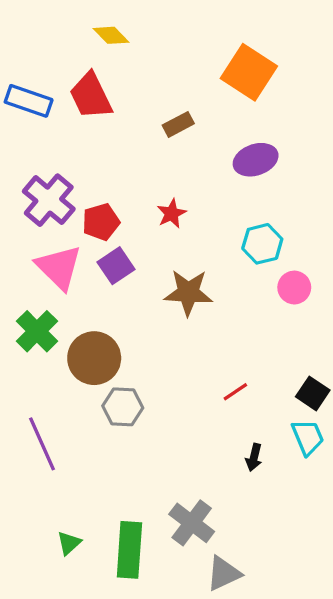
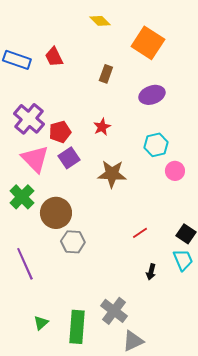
yellow diamond: (111, 35) -> (100, 21), moved
red trapezoid: (91, 96) -> (54, 57), size x0.7
brown rectangle: (178, 124) -> (106, 74), turned -42

